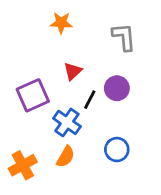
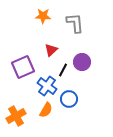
gray L-shape: (124, 37) -> (75, 23), moved
blue circle: (117, 150) -> (69, 99), moved

